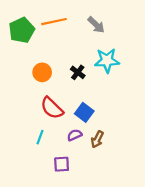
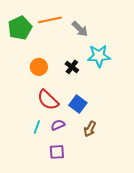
gray arrow: (96, 25) -> (80, 29), moved
purple semicircle: (75, 135) -> (58, 125), moved

